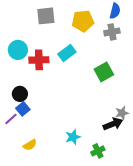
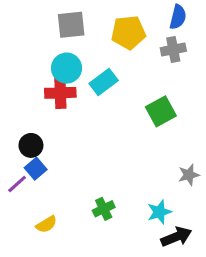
cyan circle: (18, 50) -> (67, 68), moved
black arrow: (113, 124) -> (176, 237), moved
cyan star: (73, 137) -> (159, 212), moved
green cross: (98, 151) -> (104, 209), moved

